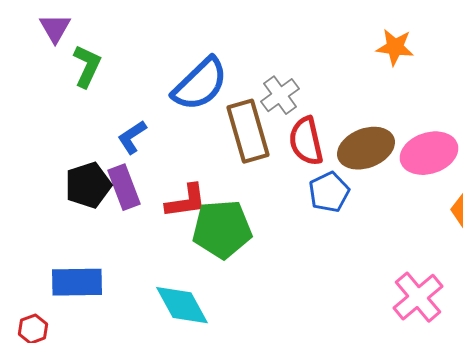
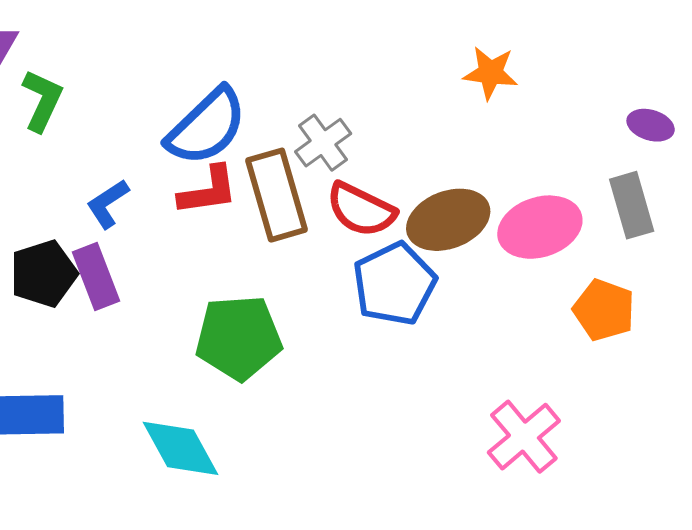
red semicircle: (306, 141) -> (361, 210), turned -51
blue pentagon: (329, 192) -> (394, 284), size x1.4
red L-shape: (186, 201) -> (208, 191), moved

